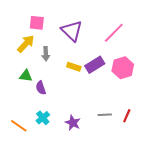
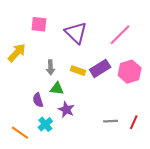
yellow arrow: (26, 44) -> (17, 53), moved
gray arrow: (46, 54) -> (51, 67), moved
green triangle: (26, 76) -> (57, 88), moved
purple semicircle: (41, 88) -> (38, 100), moved
purple star: (73, 123) -> (66, 110), moved

